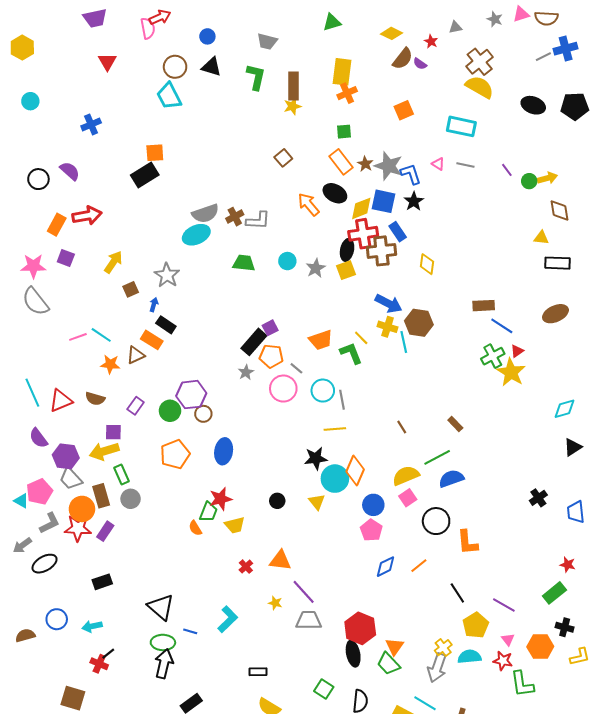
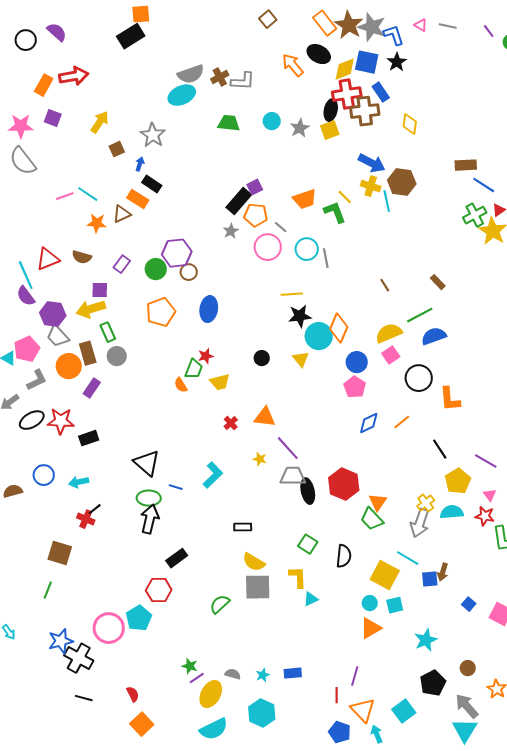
brown star: (365, 164) -> (349, 25), size x1.8
cyan line: (32, 393) -> (26, 275), moved
yellow line: (335, 429) -> (292, 294), moved
red star: (221, 499) -> (206, 356), size x0.7
red star: (78, 528) -> (61, 421), moved
black ellipse: (353, 654) -> (308, 491), moved

